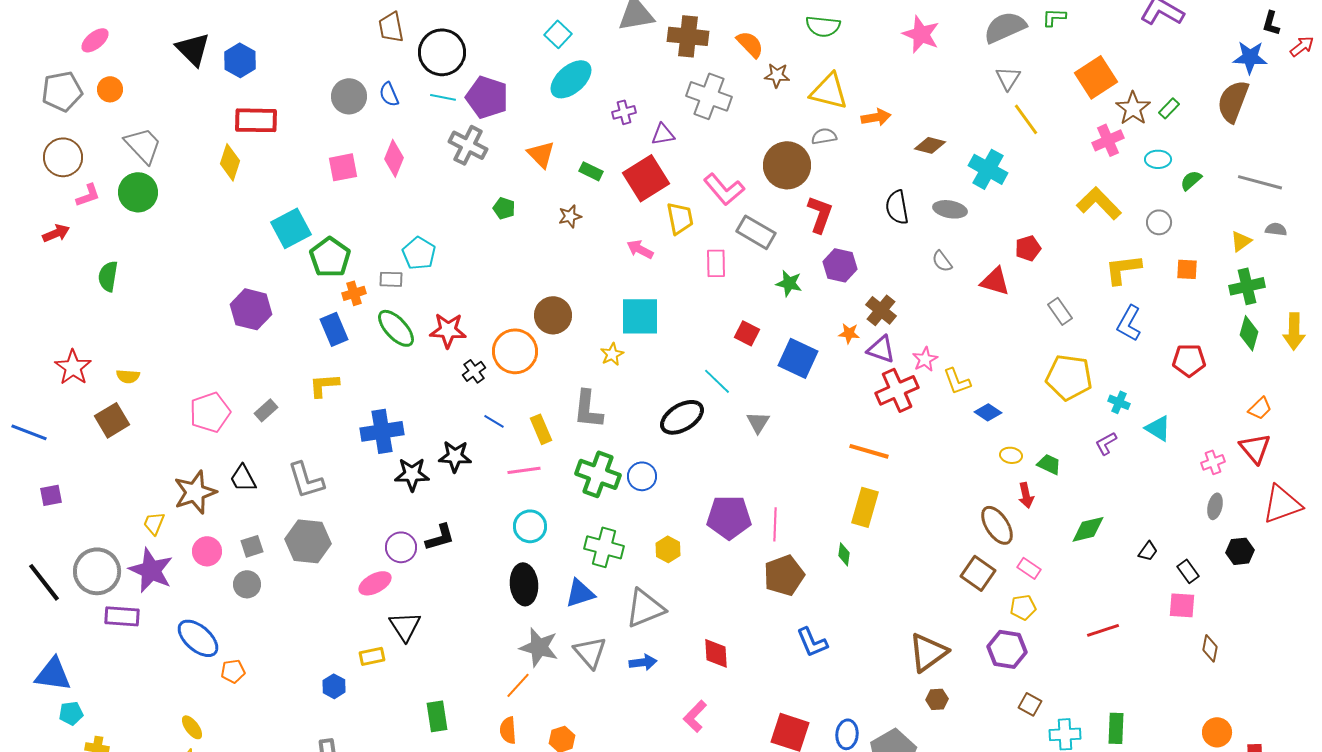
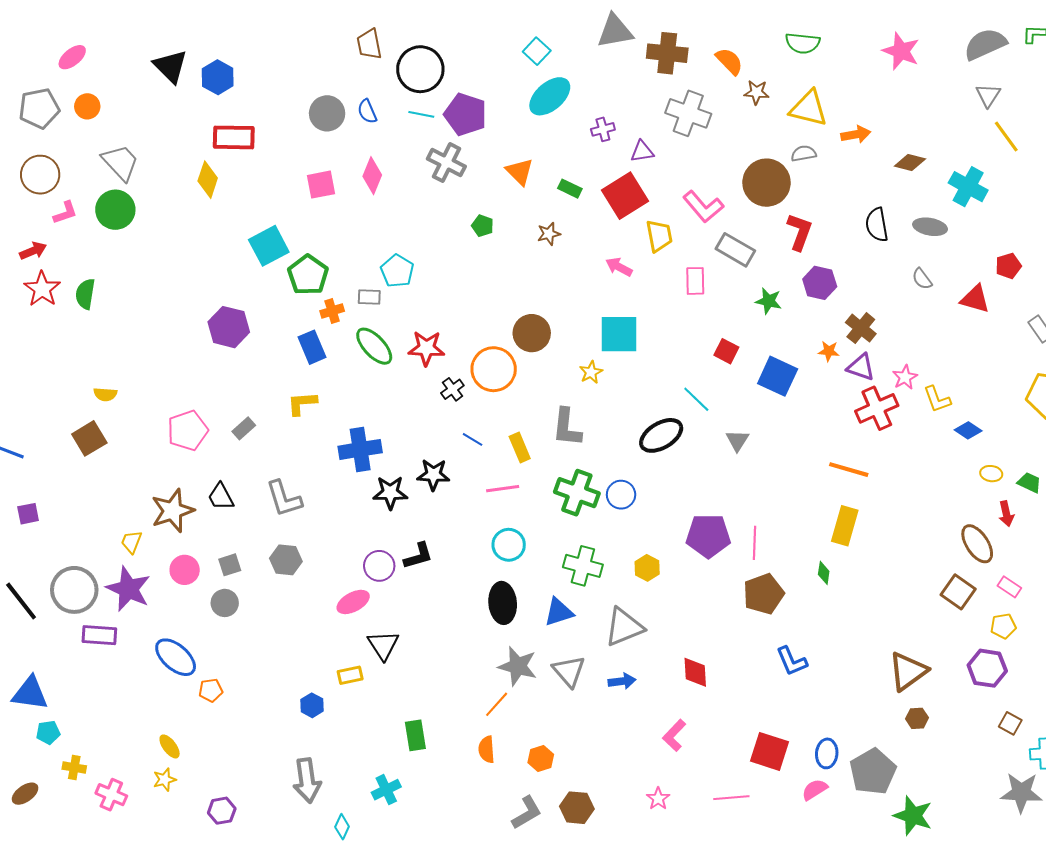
red star: (73, 367) -> (42, 289), moved
gray hexagon: (308, 541) -> (286, 560), size x0.7

